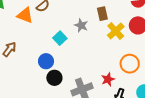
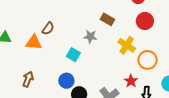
brown rectangle: (102, 14) -> (107, 19), turned -32
yellow cross: (116, 31) -> (127, 45), moved

